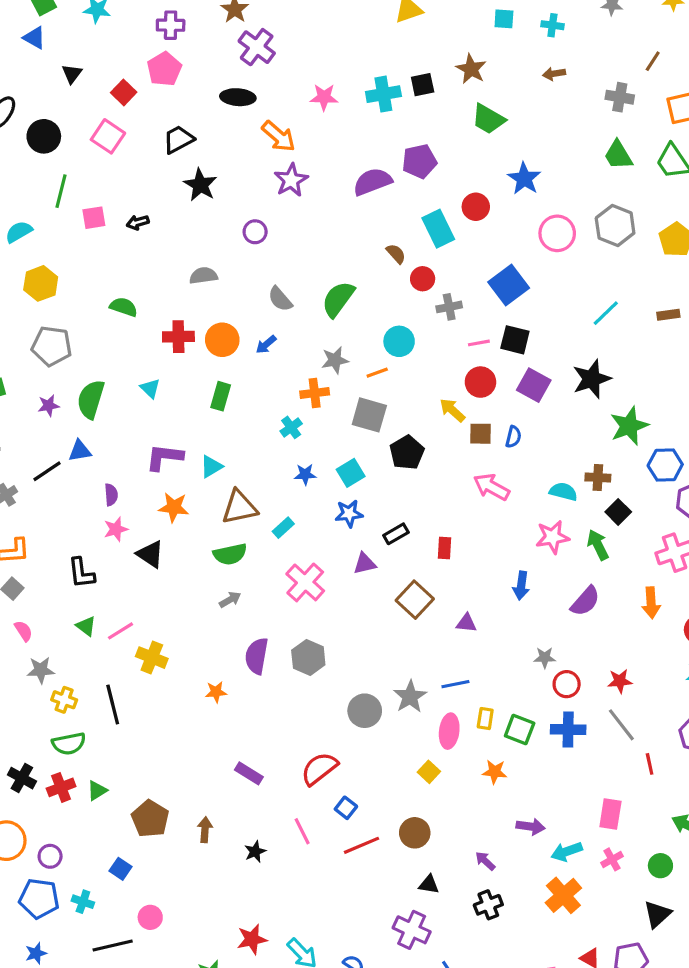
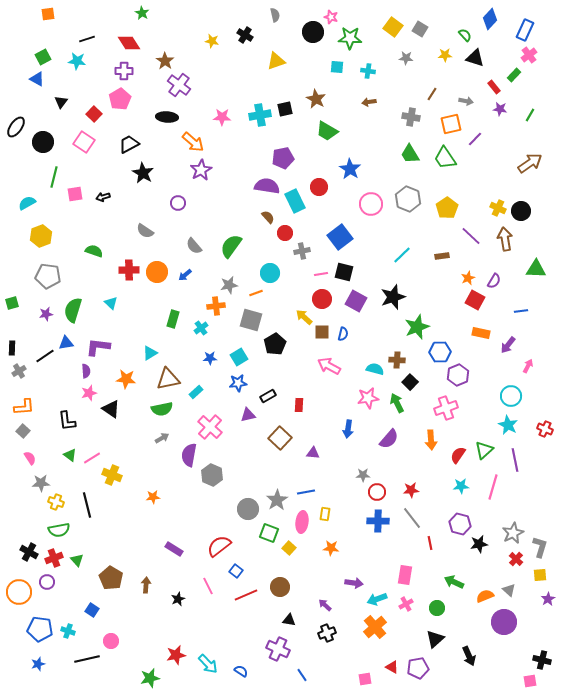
purple semicircle: (372, 182) -> (267, 186), moved, turned 30
gray semicircle: (203, 276) -> (145, 231), turned -138
green rectangle: (221, 396) -> (173, 319), moved
purple L-shape: (164, 457) -> (98, 347), moved
purple semicircle: (257, 656) -> (189, 455), moved
green square: (520, 730) -> (269, 533), moved
green triangle: (97, 791) -> (77, 560), turned -40
purple circle: (50, 856) -> (47, 582), moved

